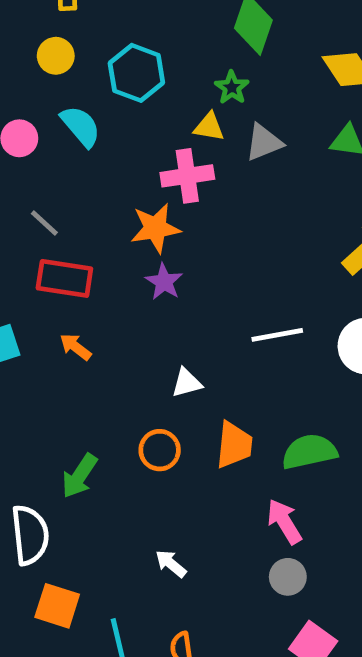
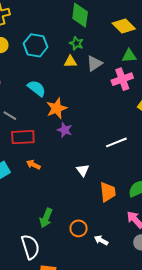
cyan semicircle: (81, 126) -> (37, 88), moved
pink cross: (187, 176) -> (122, 79), moved
white triangle: (187, 383) -> (83, 170), turned -40
orange circle: (160, 450) -> (79, 228), moved
white arrow: (171, 564) -> (101, 240), moved

